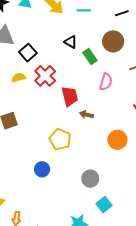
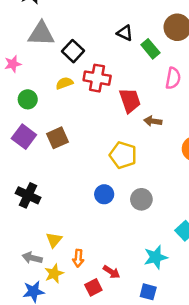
red cross: (45, 76) -> (97, 78), turned -30
gray circle: (90, 179) -> (141, 199), moved

